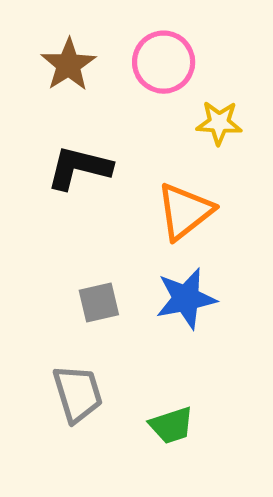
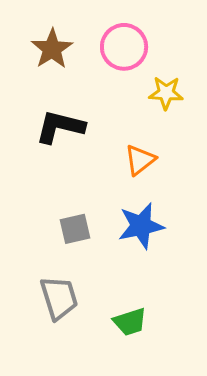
orange triangle: (185, 211) -> (140, 160), size x0.7

